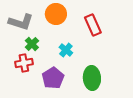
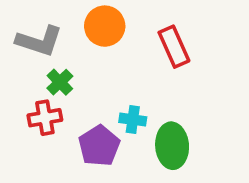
cyan cross: (66, 50) -> (133, 120), moved, turned -32

